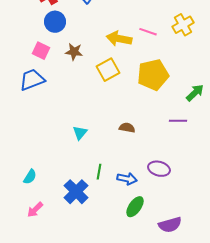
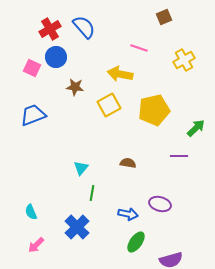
pink line: (148, 32) -> (139, 48), moved
pink square: (41, 51) -> (32, 68), moved
green line: (99, 172) -> (92, 193), moved
cyan semicircle: (30, 177) -> (31, 212), turned 126

